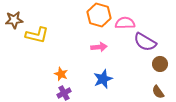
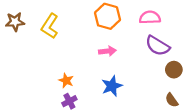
pink semicircle: (125, 23) -> (150, 17), moved
yellow L-shape: (37, 35) -> (50, 26), moved, turned 110

